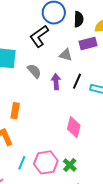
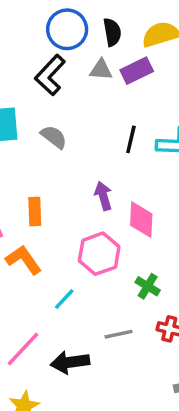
gray triangle: (66, 55) -> (101, 70), moved
purple arrow: (56, 82) -> (103, 196), moved
pink hexagon: (46, 162) -> (99, 254), moved
cyan line: (22, 163) -> (64, 299), turned 32

